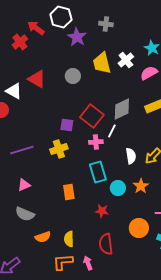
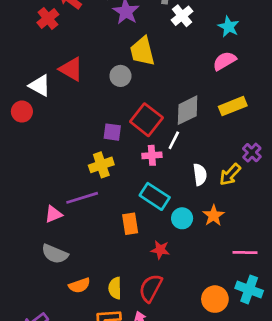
white cross: (126, 60) -> (182, 16), moved
yellow trapezoid: (102, 63) -> (142, 51), moved
gray circle: (73, 76) -> (120, 76), moved
purple line: (22, 150) -> (82, 198), moved
cyan rectangle: (98, 172) -> (155, 196), turned -40
orange rectangle: (69, 192) -> (130, 224), moved
orange circle: (139, 228) -> (215, 299), moved
red semicircle: (106, 244) -> (151, 288), moved, turned 35

